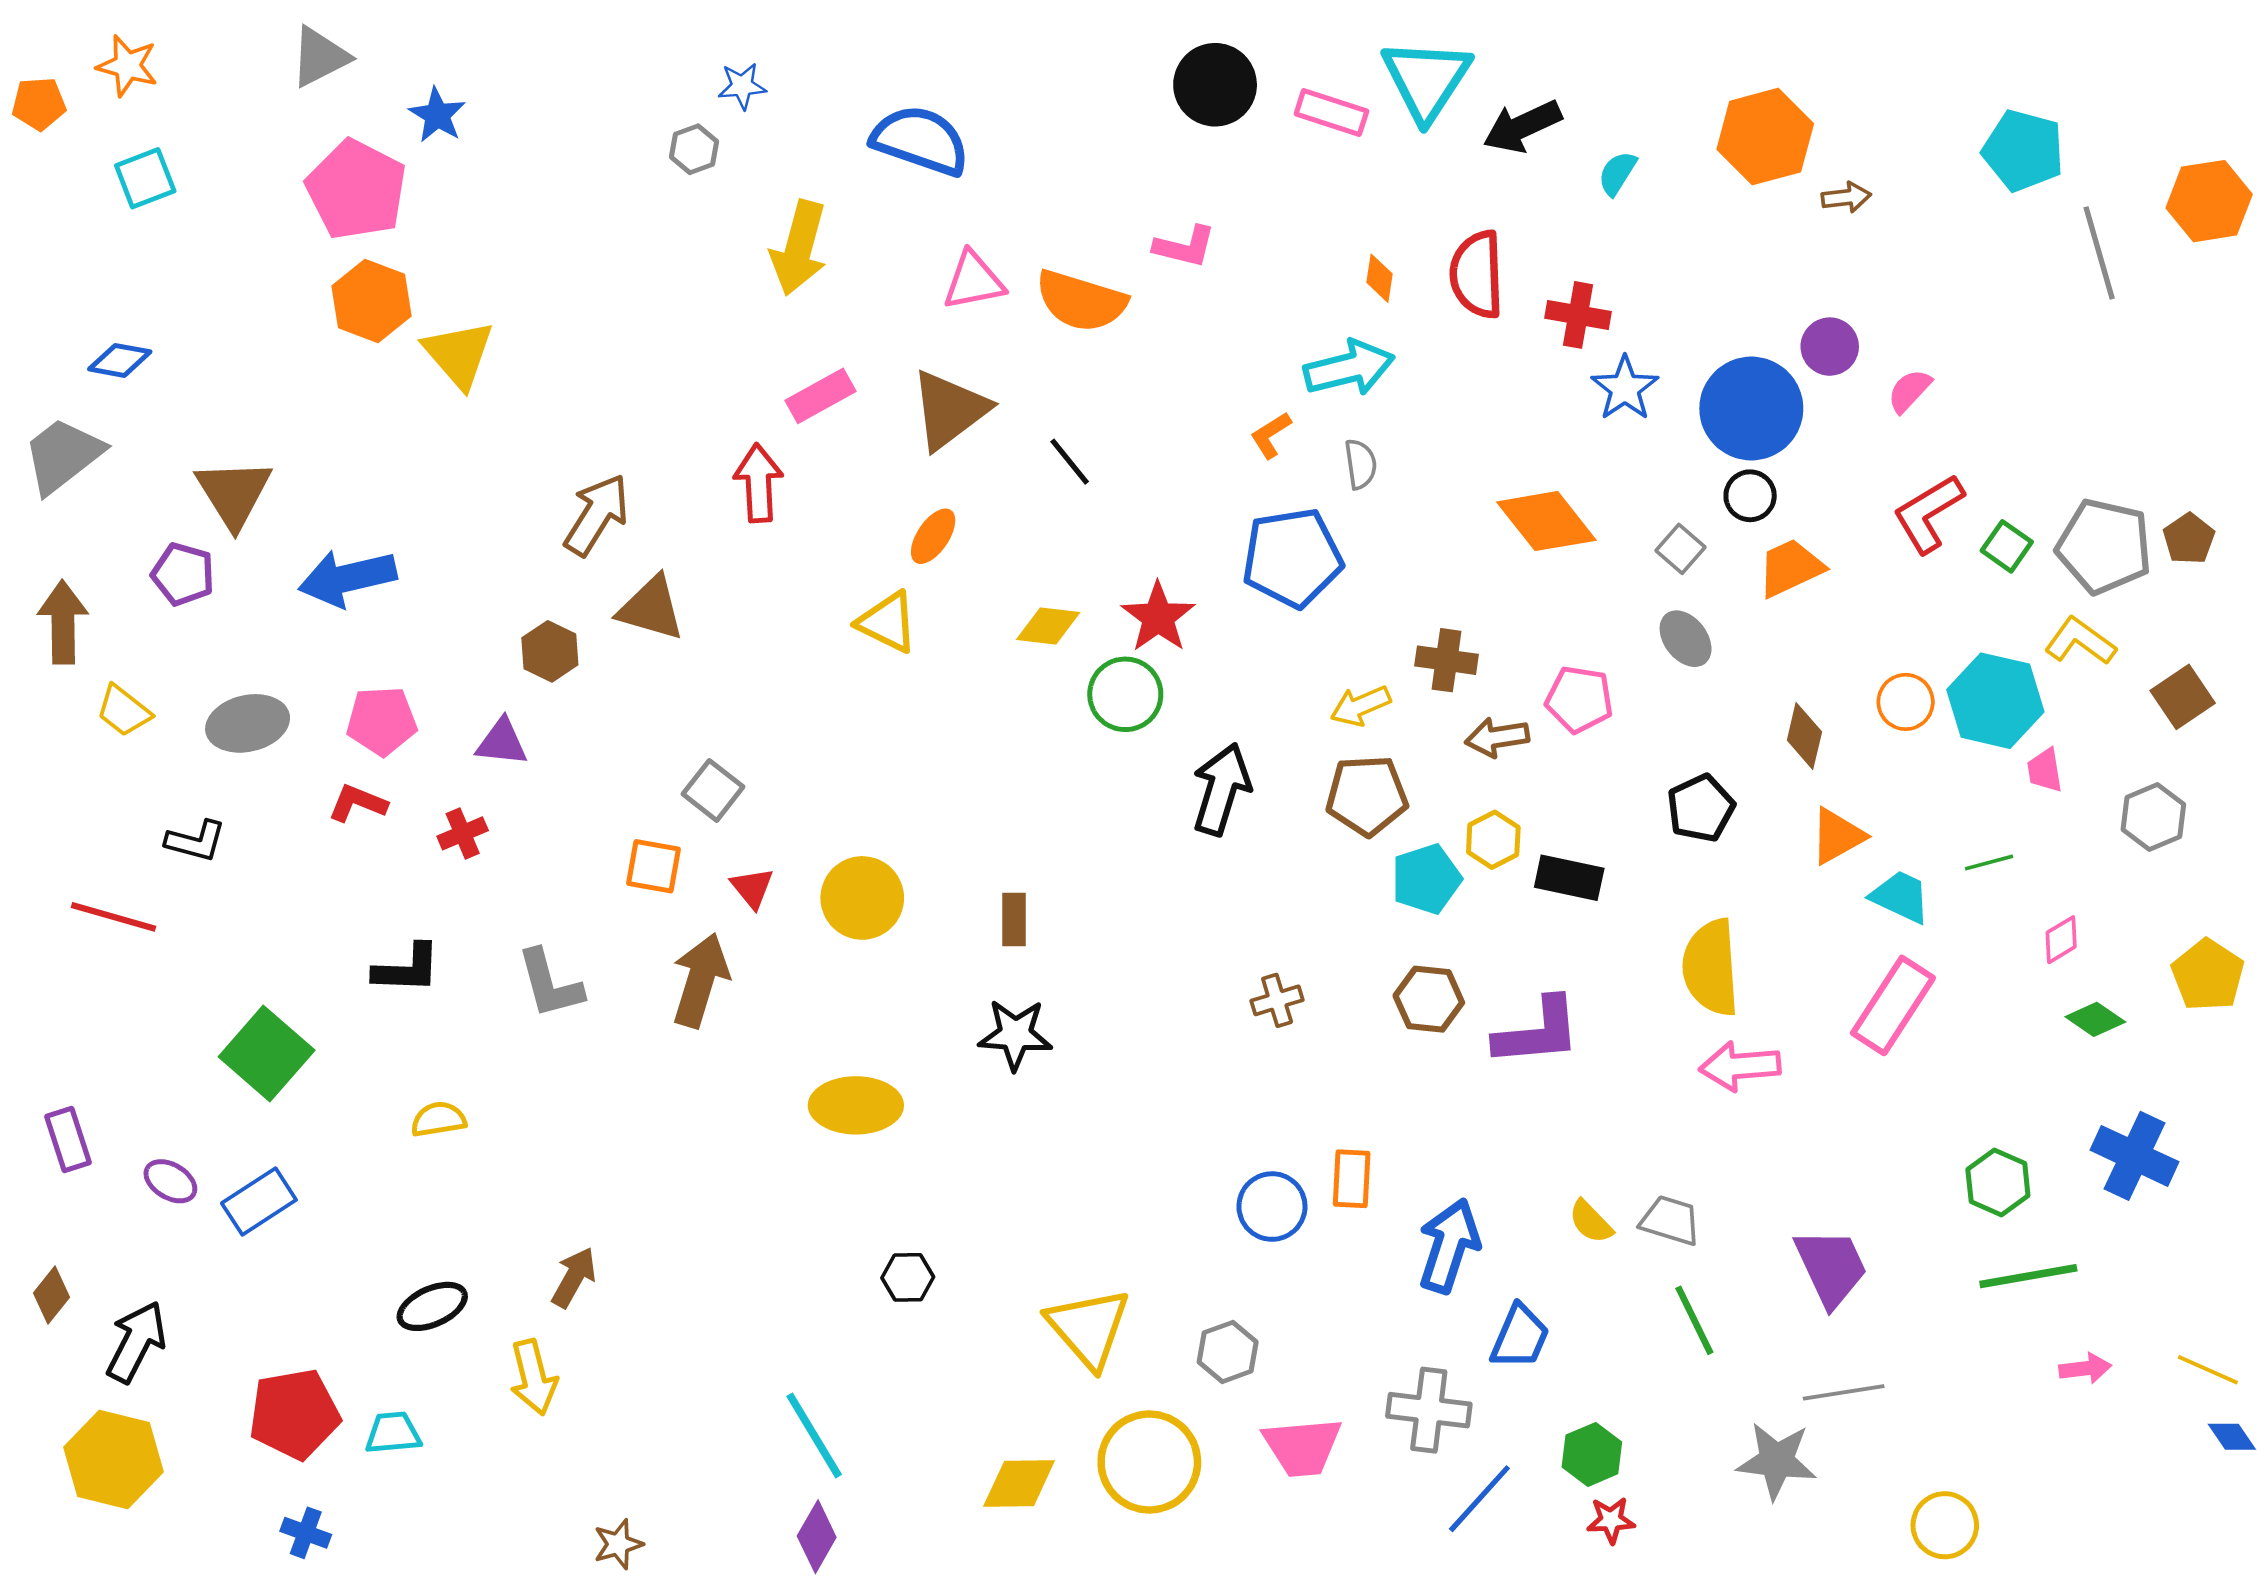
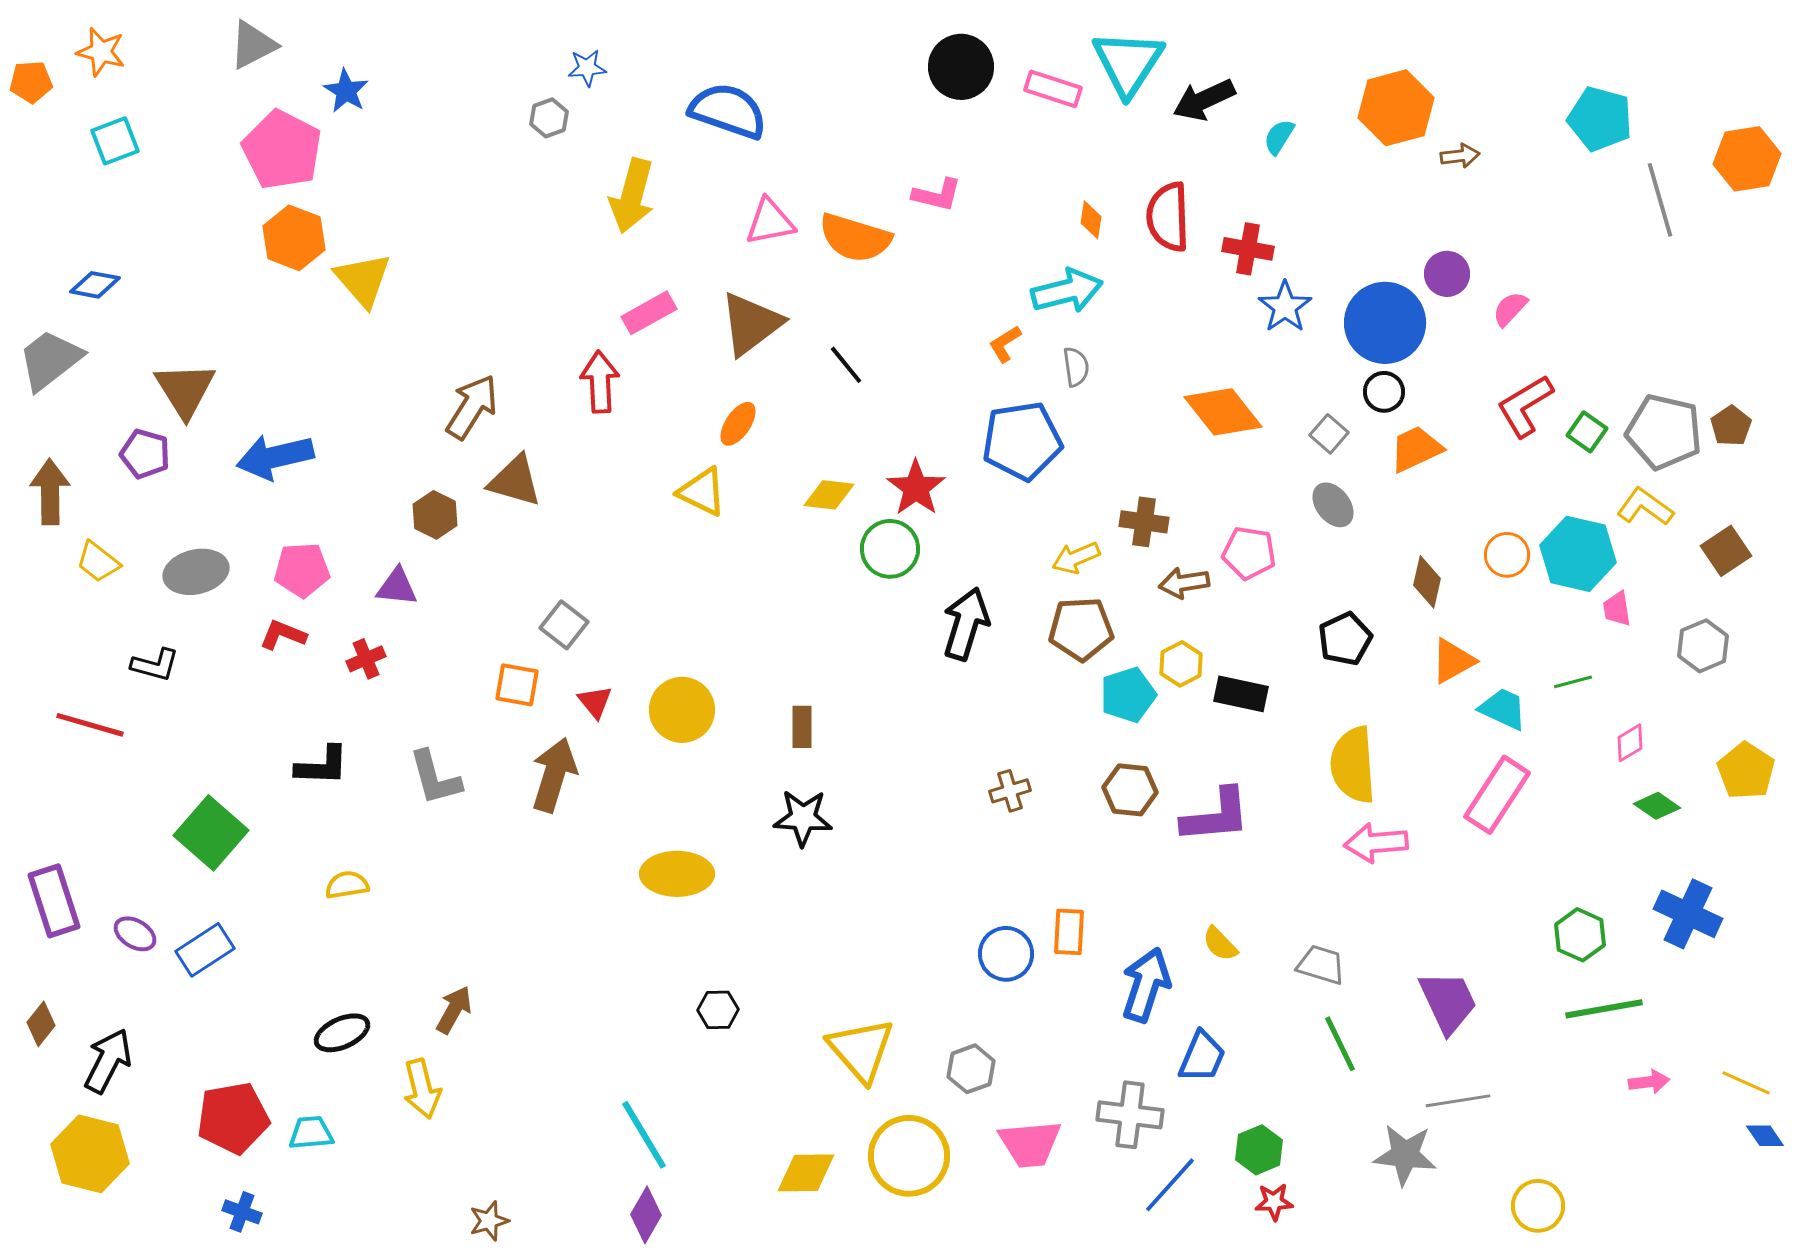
purple rectangle: (68, 1139) -> (54, 901), size x1.4
yellow semicircle: (1591, 1222) -> (1220, 944), moved

